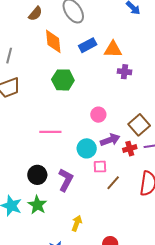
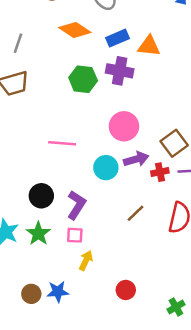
orange diamond: (53, 41) -> (75, 30), turned -55
purple cross: (125, 72) -> (120, 71), moved, size x1.5
pink circle: (98, 115) -> (124, 126), size x1.5
pink square: (100, 167) -> (75, 235), moved

